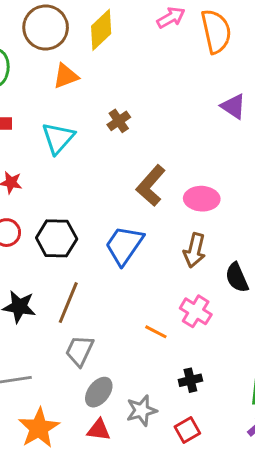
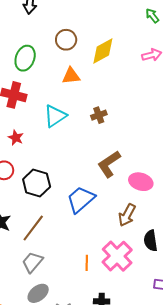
brown circle: (46, 27) -> (66, 40), size x0.7
pink cross: (196, 311) -> (117, 256), size x1.4
orange line: (156, 332) -> (87, 263), turned 49

